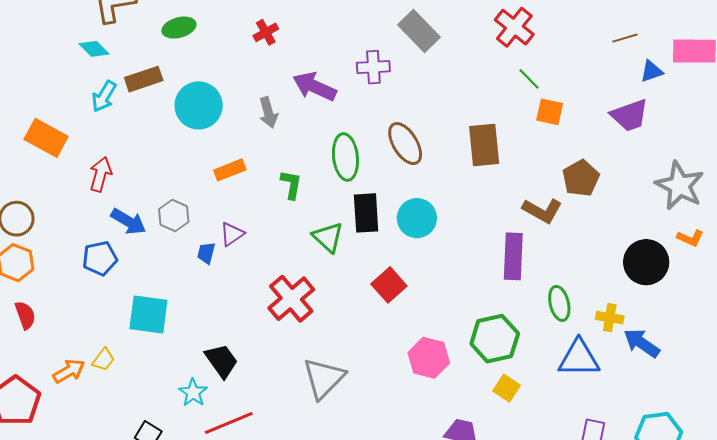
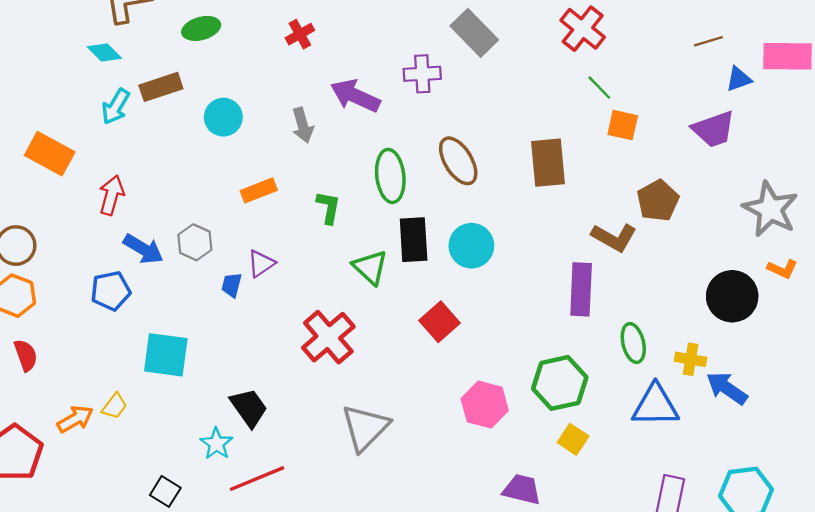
cyan circle: (199, 105) -> (223, 117), size x0.7

